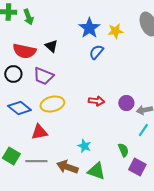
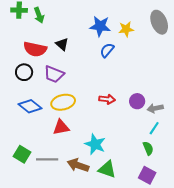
blue star: (89, 28) -> (100, 26), turned -30
red triangle: (39, 132) -> (61, 127), moved
cyan star: (84, 146) -> (95, 144), size x1.5
green semicircle: (123, 150) -> (148, 148), moved
purple square: (137, 167) -> (147, 175), moved

